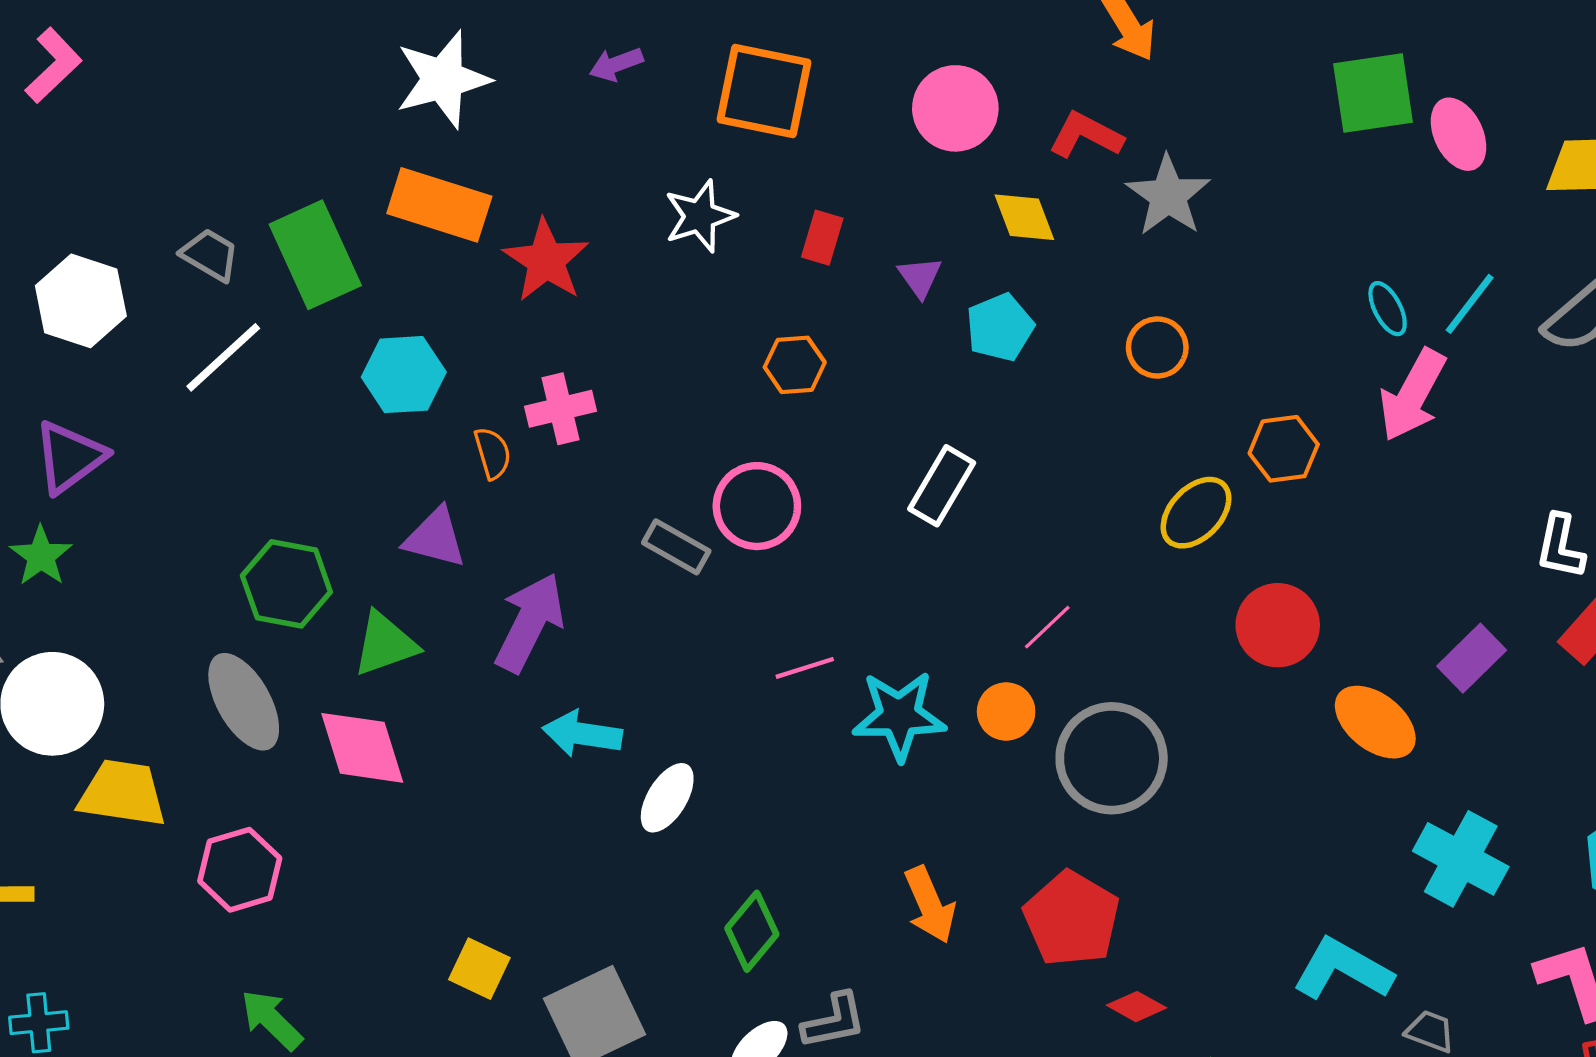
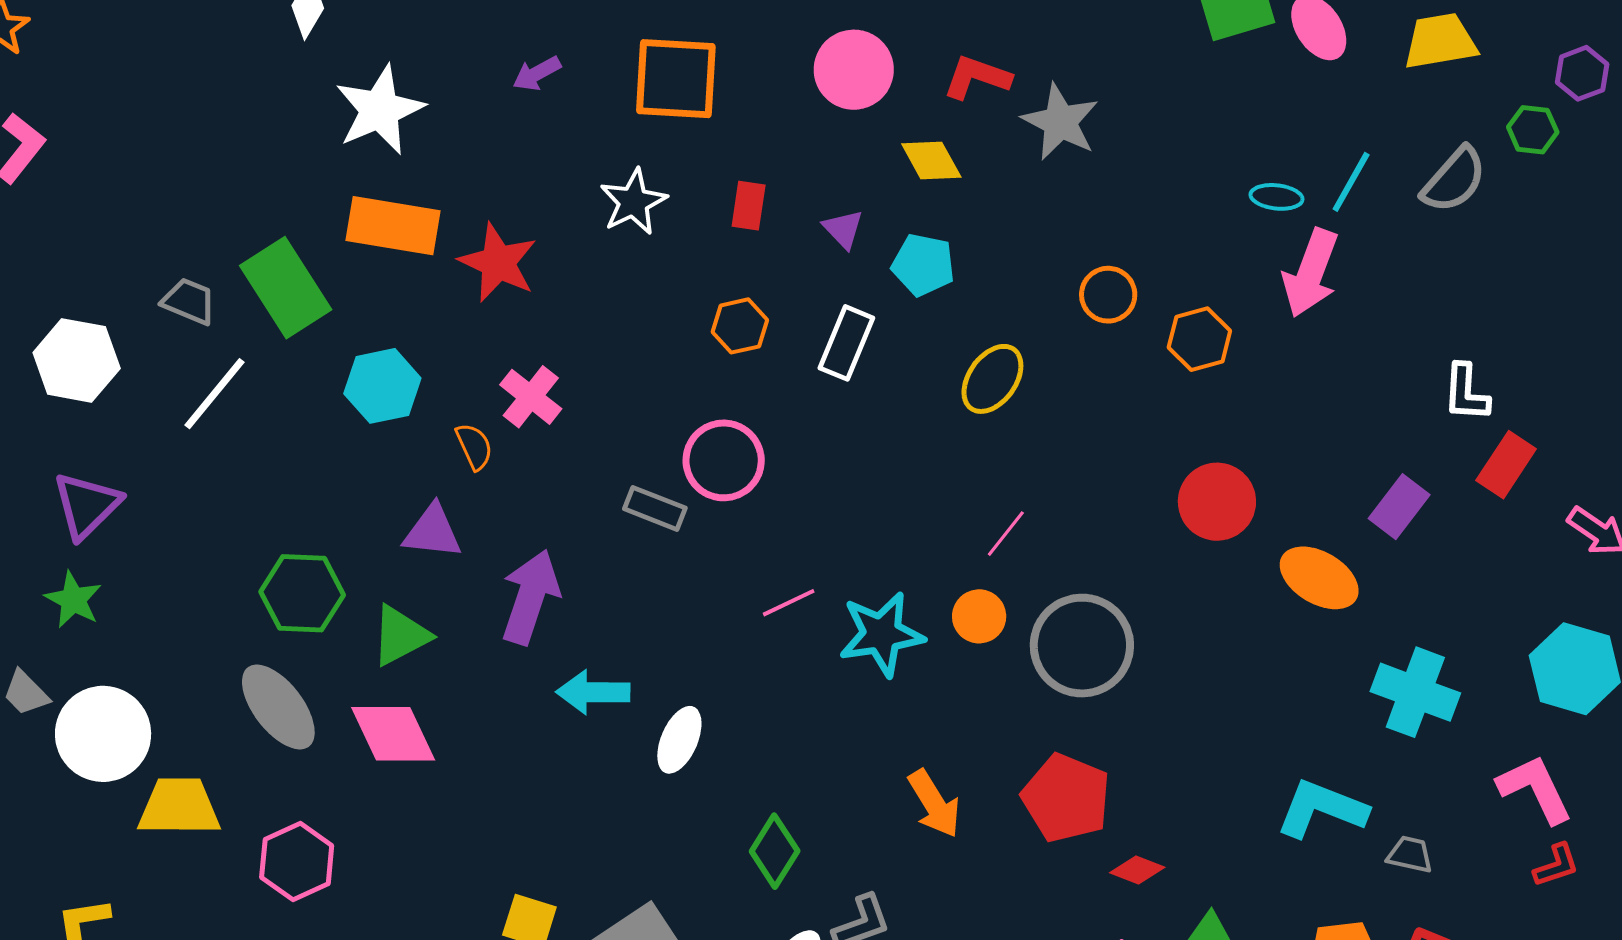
cyan ellipse: (1388, 309) -> (1276, 197), turned -48
cyan pentagon: (1000, 327) -> (923, 265), turned -30
orange circle: (1157, 348) -> (1108, 295), moved
pink cross: (561, 409) -> (531, 397), turned -30
white rectangle: (942, 486) -> (846, 343), moved
yellow ellipse: (1196, 513) -> (992, 379), moved

